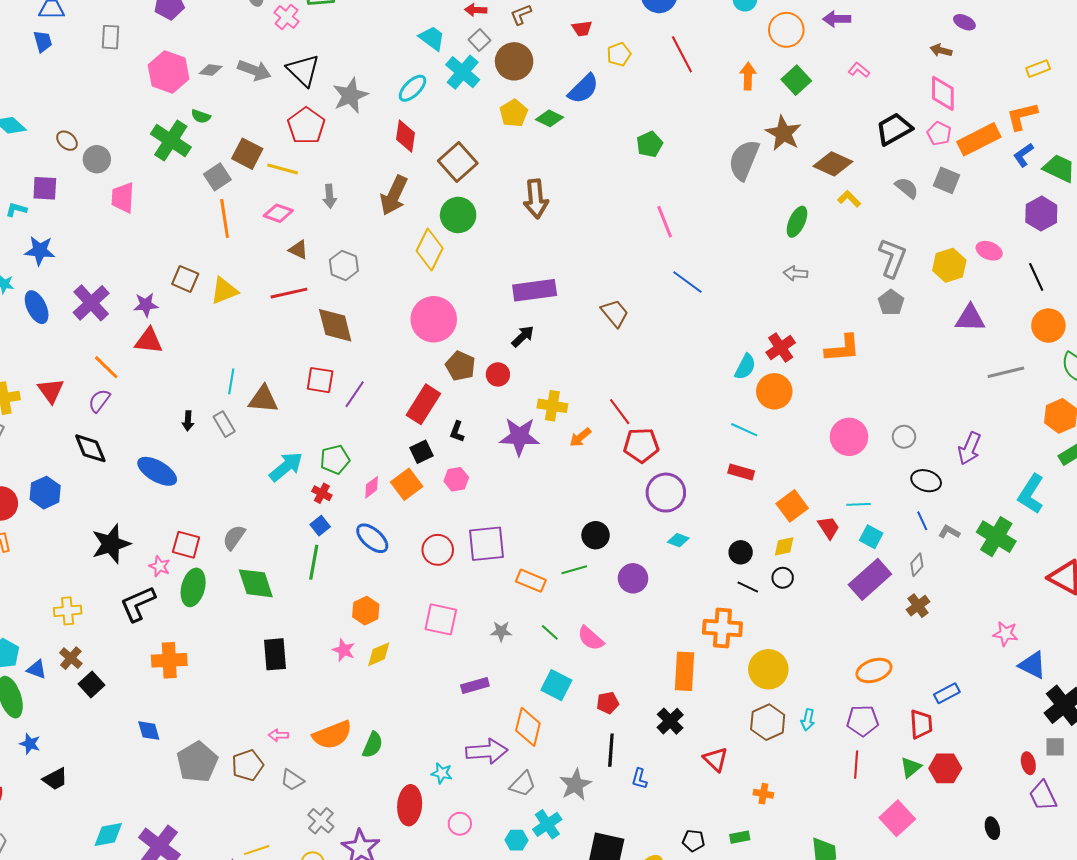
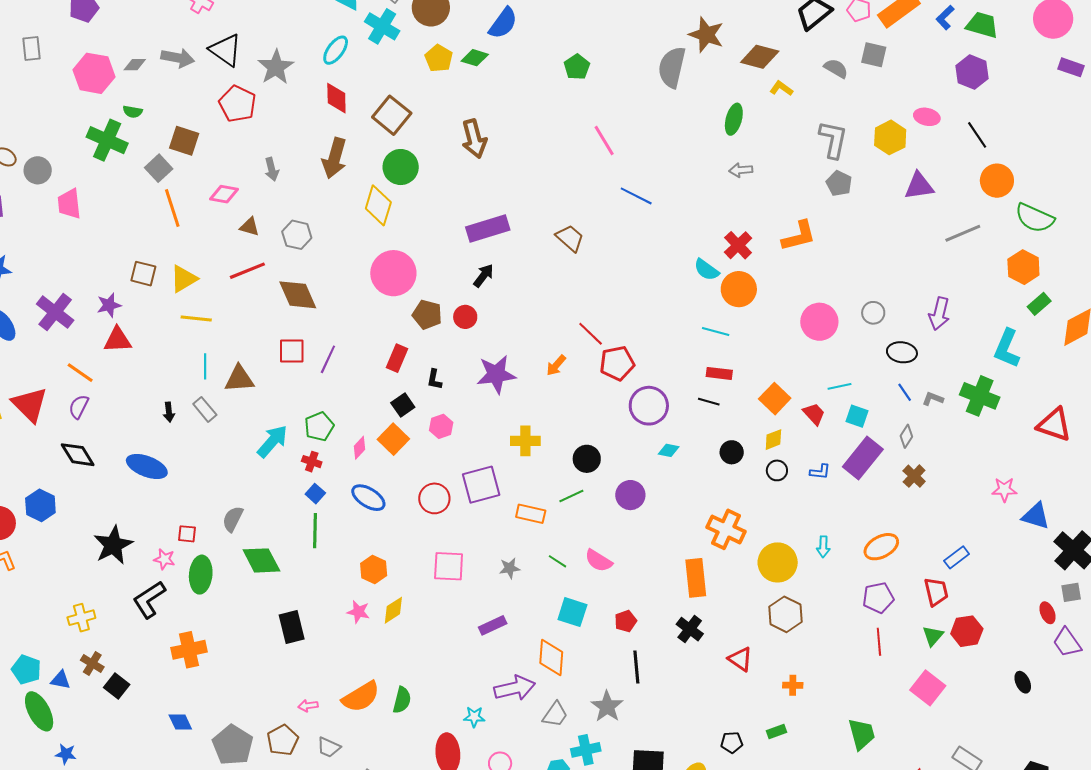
yellow line: (283, 169) -> (196, 319), moved
cyan semicircle: (745, 367) -> (706, 270), turned 108
red triangle: (51, 391) -> (30, 405), size x1.4
red rectangle: (423, 404) -> (397, 358), size x0.7
yellow cross: (552, 406) -> (525, 441), moved
red square: (186, 545) -> (187, 534), size x0.7
black line: (748, 587) -> (709, 402), moved
orange cross: (722, 628) -> (726, 529), turned 30
cyan arrow: (808, 720) -> (823, 547), moved
blue L-shape: (639, 779) -> (820, 472), moved, turned -90
cyan cross: (547, 824) -> (586, 750), turned 32

